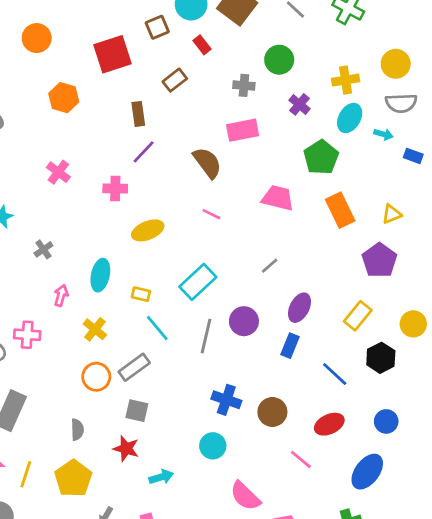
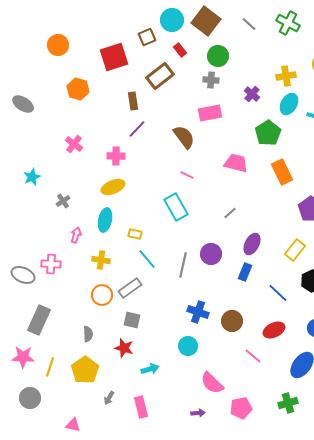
green circle: (279, 60) -> (218, 56), moved
brown rectangle: (175, 80) -> (160, 76), size x1.5
yellow ellipse: (148, 230) -> (113, 187), moved
cyan rectangle: (198, 282) -> (176, 207), moved, turned -76
yellow cross: (95, 329) -> (101, 260), turned -30

